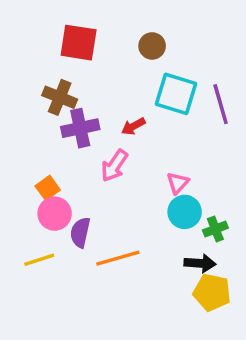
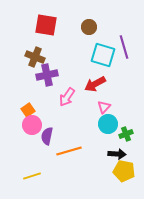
purple line: (221, 104) -> (124, 47), moved
red arrow: (133, 126) -> (95, 84), moved, size x1.5
yellow line: (39, 260) -> (32, 176), moved

